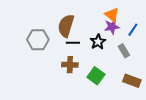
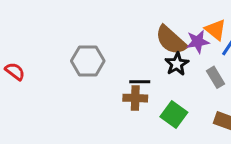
orange triangle: (112, 15) -> (215, 30), moved
brown semicircle: (66, 26) -> (171, 40), moved, turned -65
black line: (73, 43) -> (140, 82), moved

